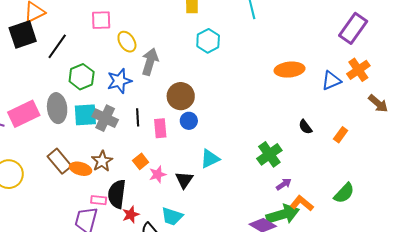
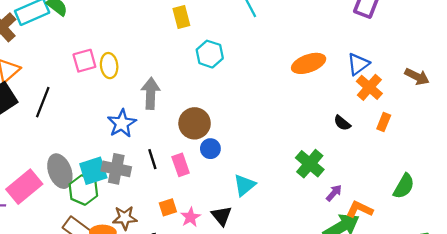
yellow ellipse: (127, 42) -> (109, 66), moved, turned 40
orange cross: (358, 70) -> (369, 87), moved
green hexagon: (82, 77) -> (83, 190), moved
brown star: (102, 161) -> (125, 218), turned -30
orange square: (141, 161) -> (168, 207), turned 35

